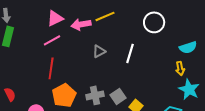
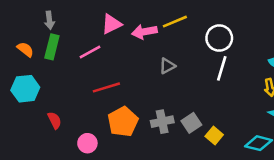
white circle: (154, 22) -> (219, 38), moved
pink line: (52, 40) -> (90, 52), moved
white line: (130, 53) -> (222, 68), moved
red line: (51, 68) -> (106, 87), turned 65

